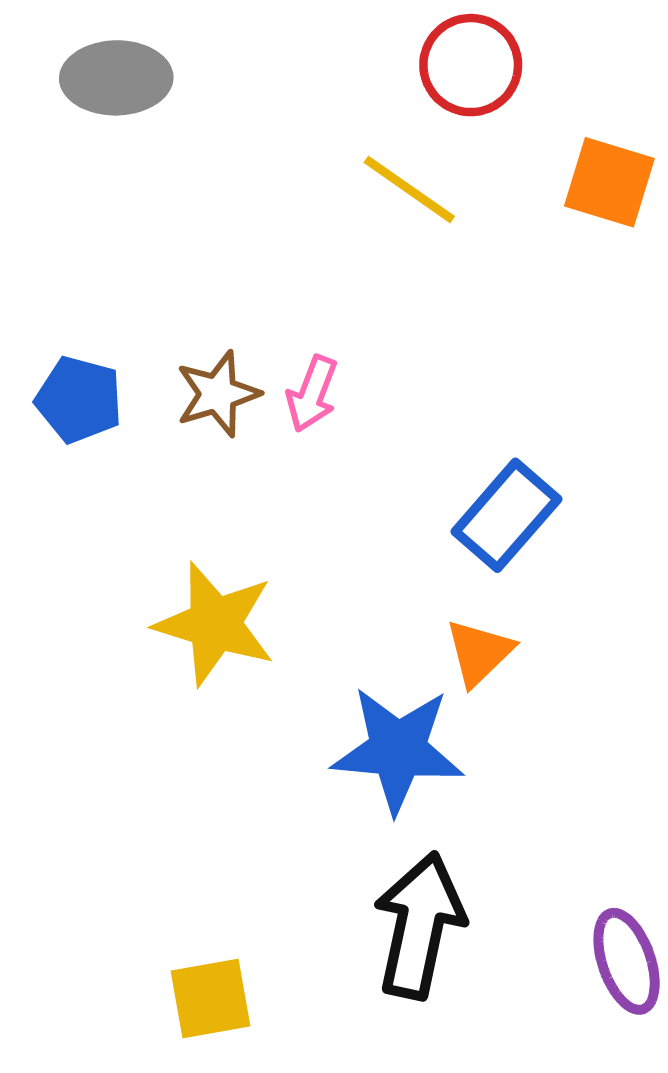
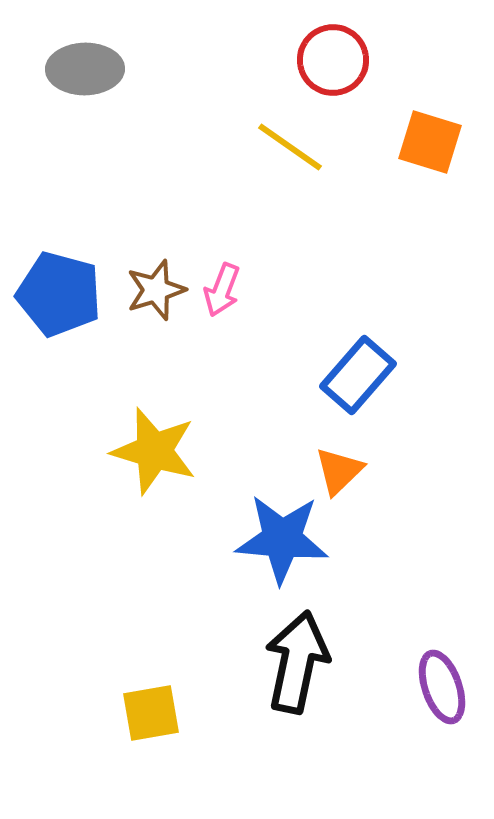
blue pentagon: (79, 400) -> (59, 294), size x1.4

